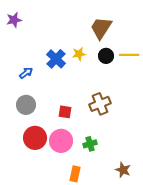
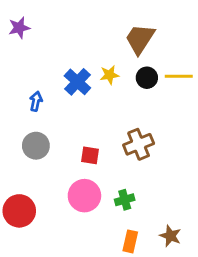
blue arrow: (26, 73) -> (36, 101), turned -40
red circle: (35, 138) -> (19, 211), moved
orange rectangle: (75, 174) -> (130, 241), moved

